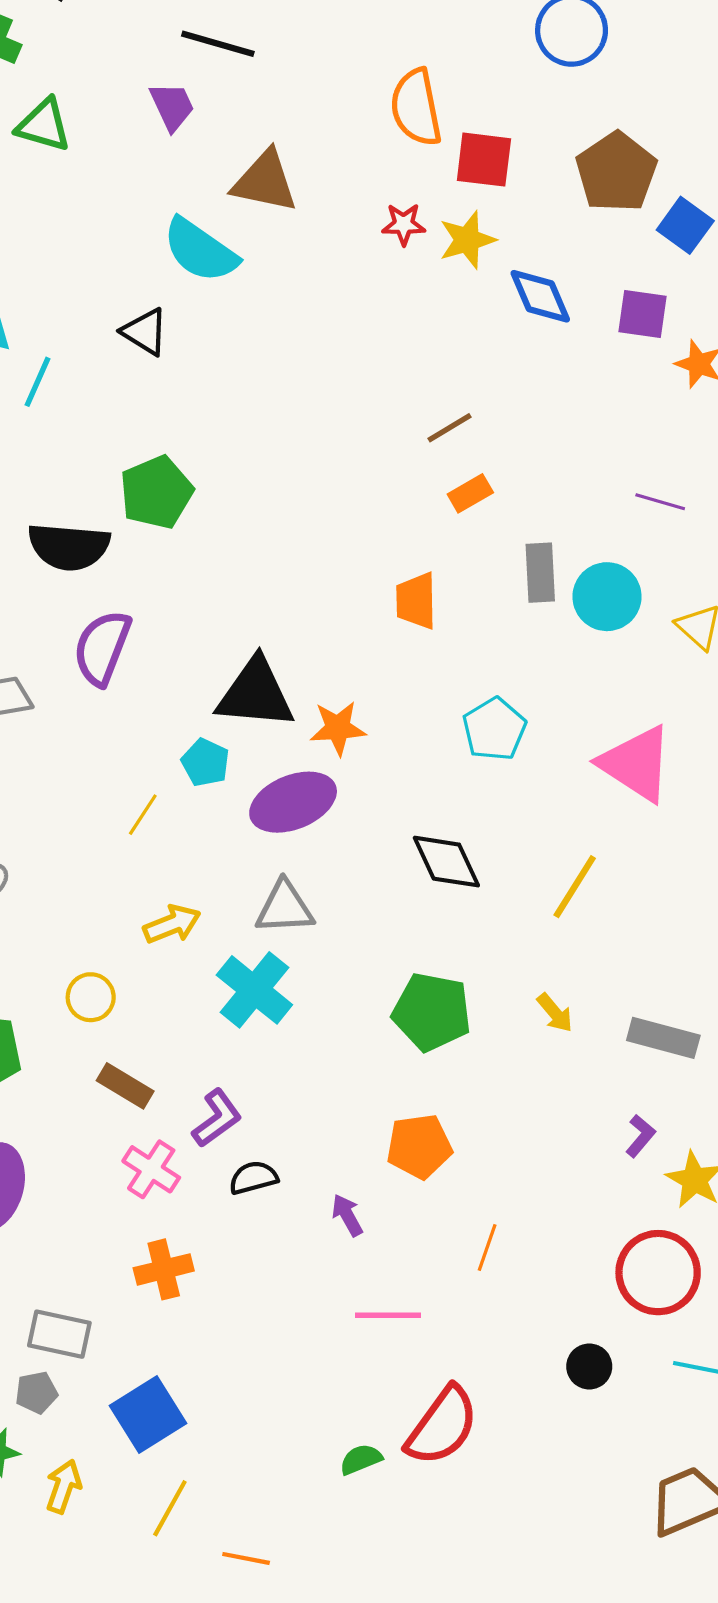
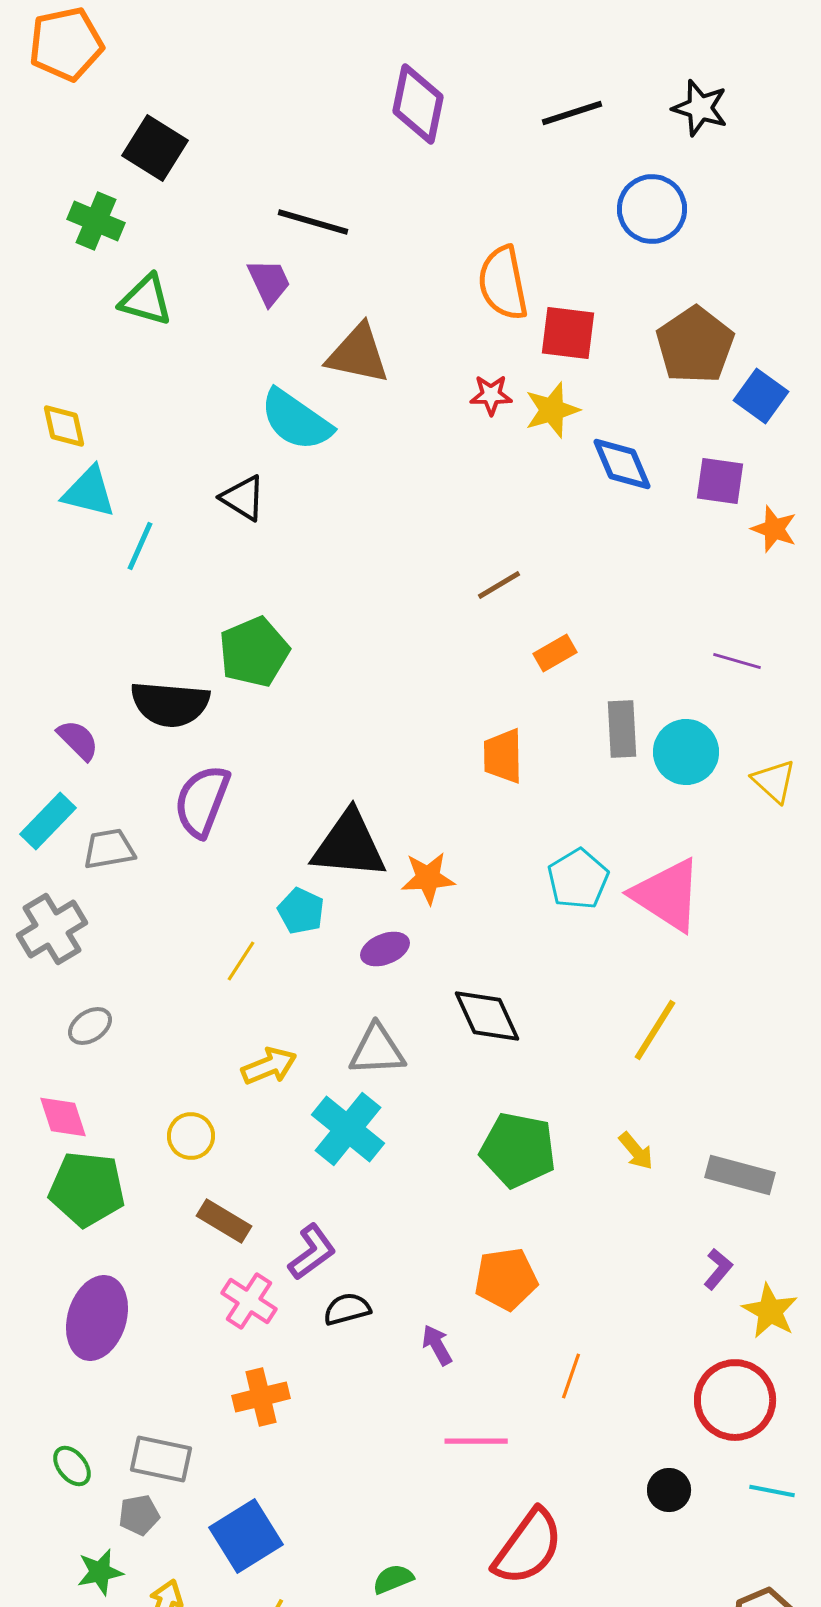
brown line: (449, 428) -> (499, 585), moved
pink triangle: (636, 764) -> (667, 895), moved
purple ellipse: (293, 802) -> (385, 949), size x0.6
black diamond: (446, 862) -> (487, 1016), moved
green semicircle: (361, 1459) -> (393, 1579), moved

